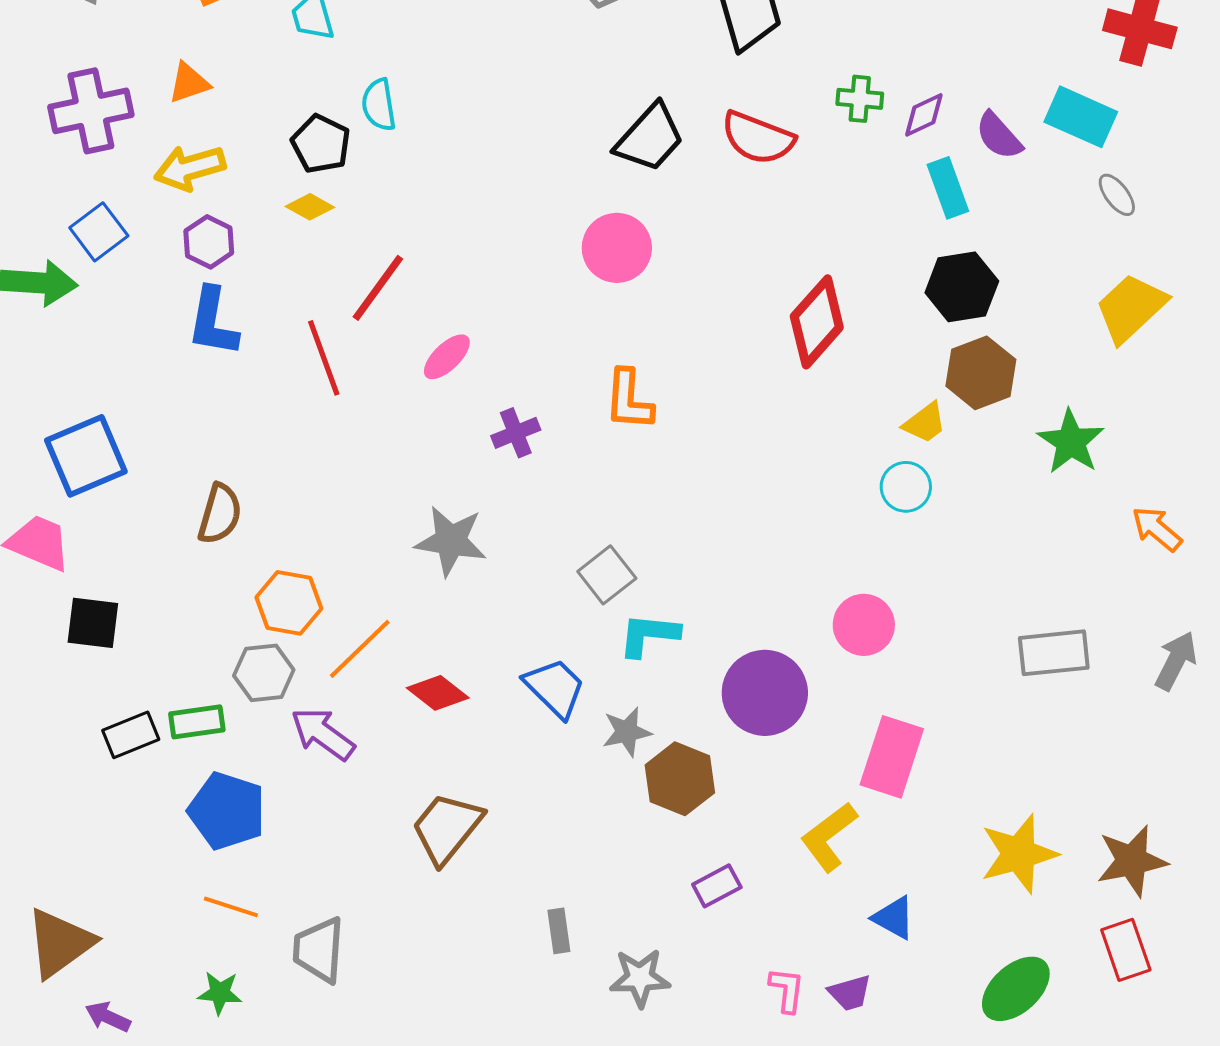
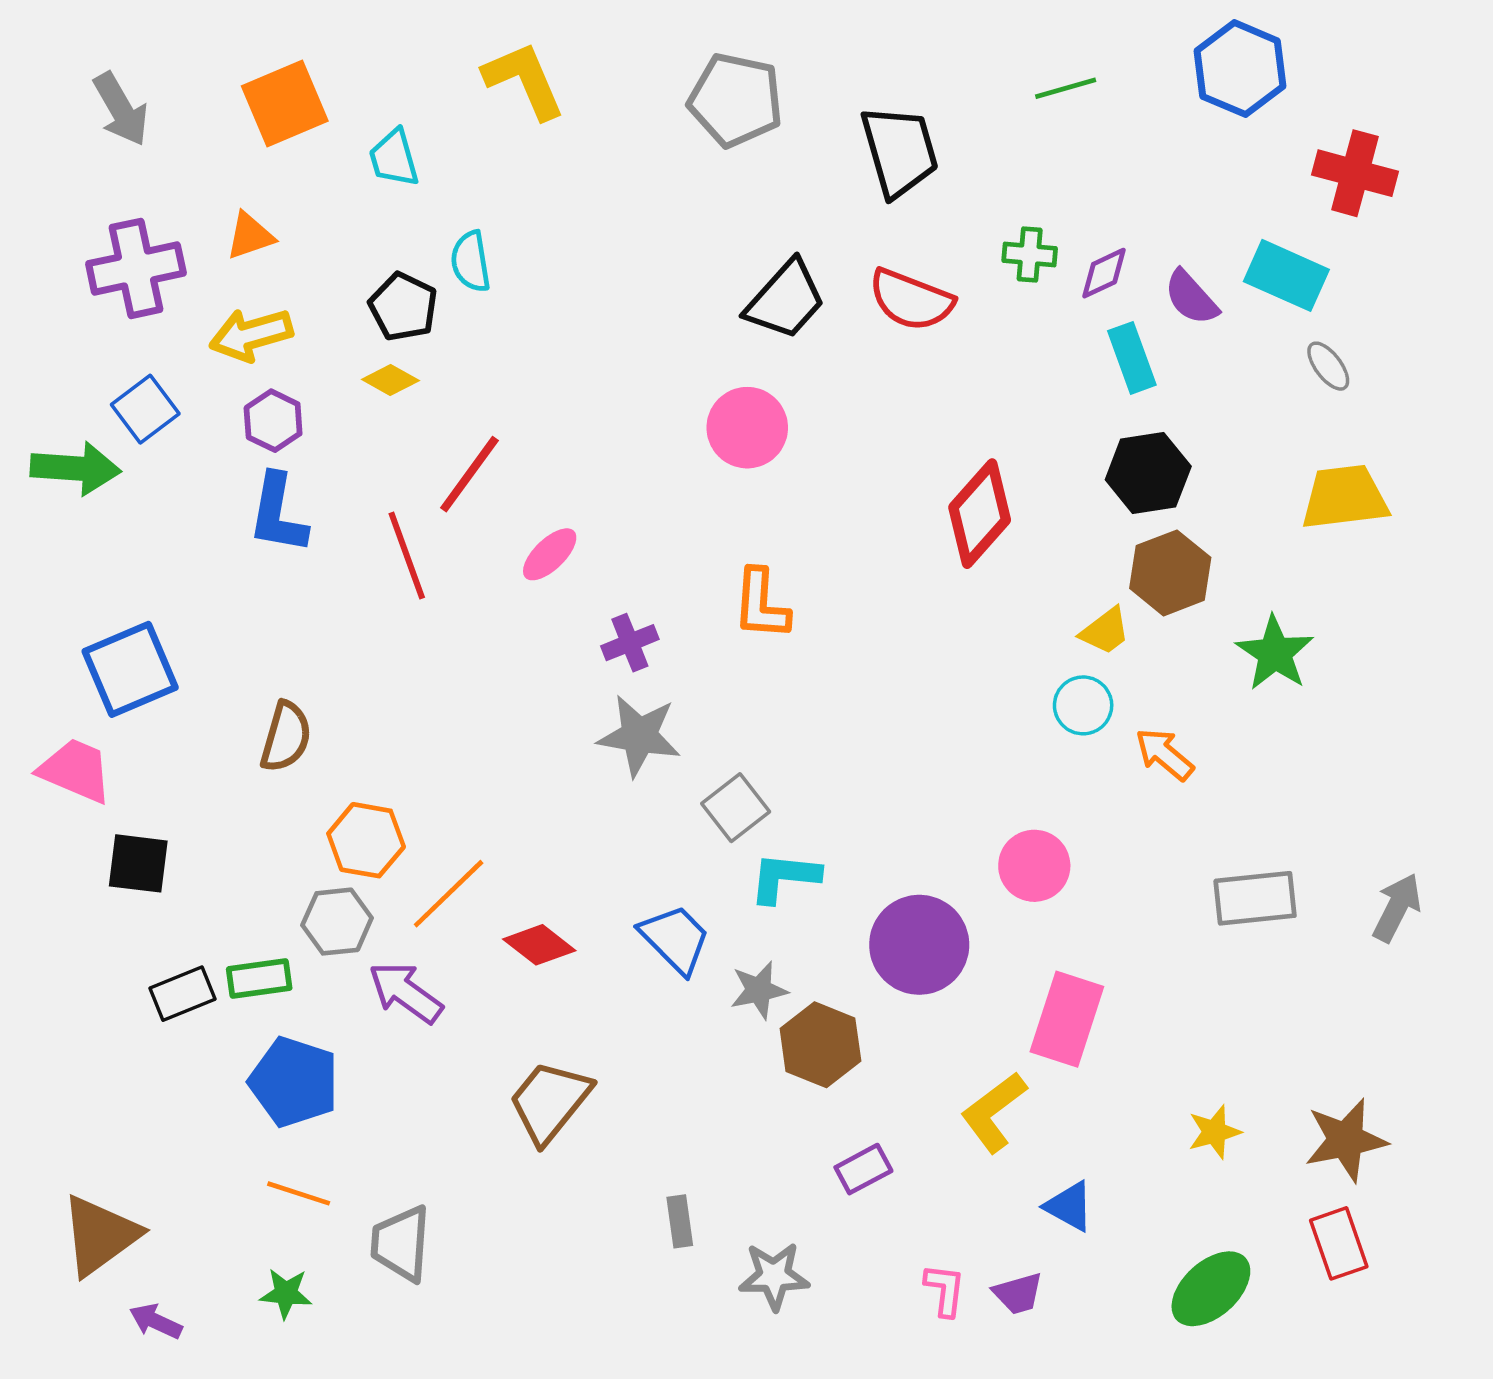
yellow trapezoid: (1131, 308) -> (1345, 497), turned 36
orange arrow: (1157, 529) -> (1164, 754), moved
gray star: (451, 541) -> (639, 736), moved
yellow star: (1019, 854) -> (1214, 1132), size x0.6

